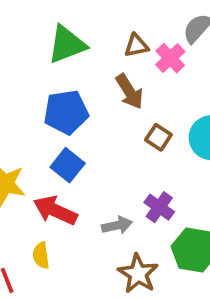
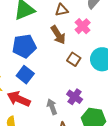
pink cross: (170, 58) -> (83, 26), moved
gray arrow: (117, 225) -> (52, 107), turned -98

